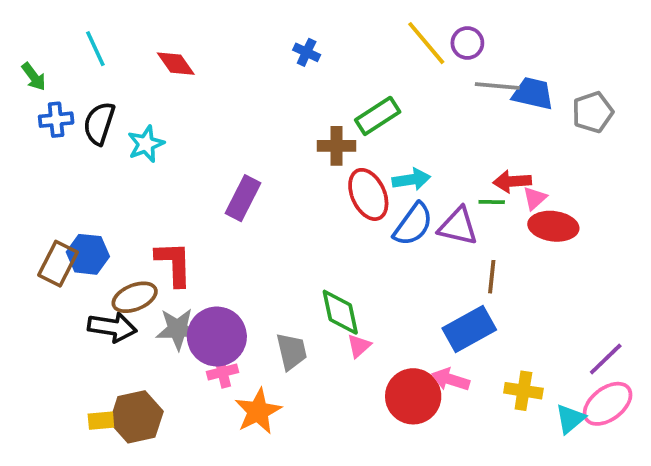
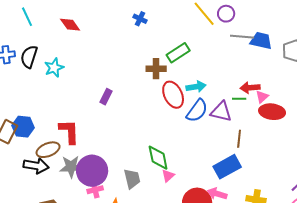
purple rectangle: (243, 198) -> (106, 97), size x0.7

